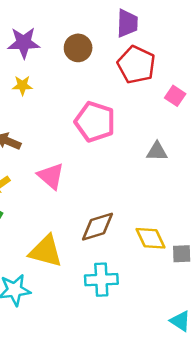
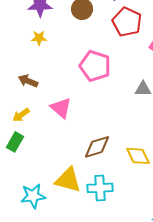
yellow triangle: (46, 251) -> (68, 180), moved

